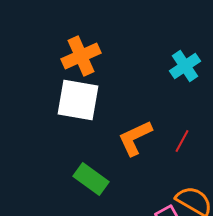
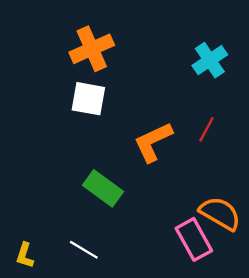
white square: (78, 100) -> (88, 99), size x0.7
red line: (182, 141) -> (206, 129), moved

